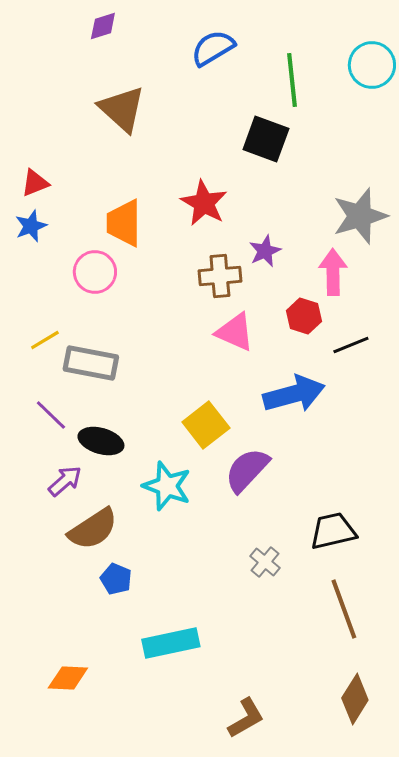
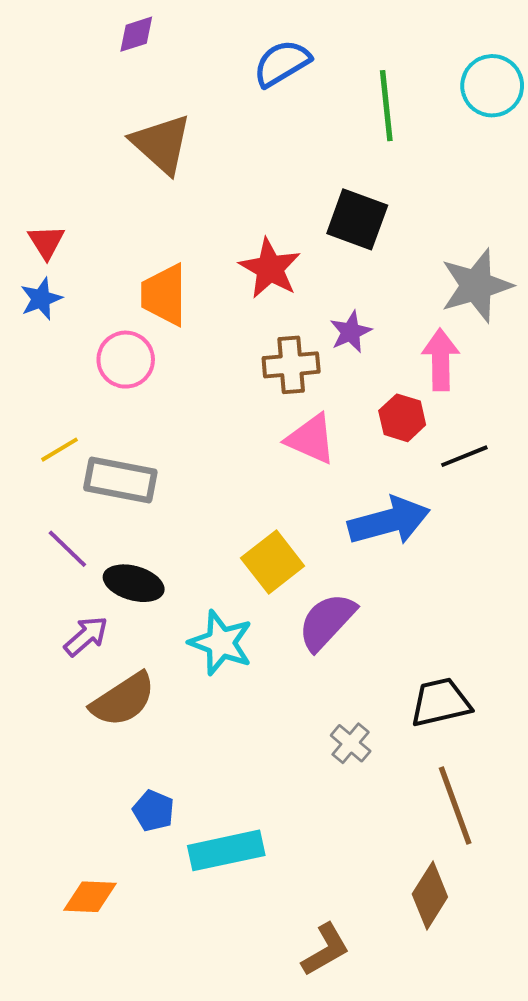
black square: (266, 139) -> (357, 219), moved
red triangle: (35, 183) -> (46, 242), turned -40
blue pentagon: (116, 579) -> (153, 811), moved
brown diamond: (355, 699) -> (430, 895), moved

